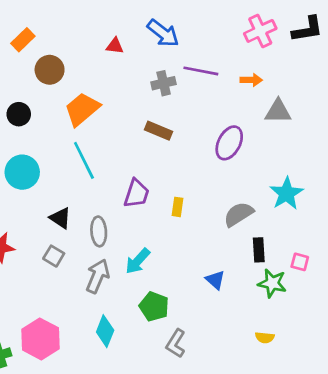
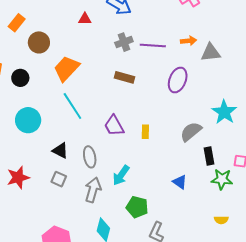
purple line: (201, 71) -> (153, 45), moved
orange arrow: (251, 80) -> (189, 41), moved
purple trapezoid: (136, 194) -> (114, 126), turned 140

